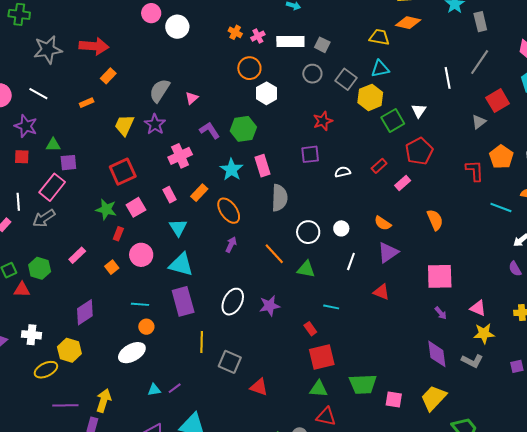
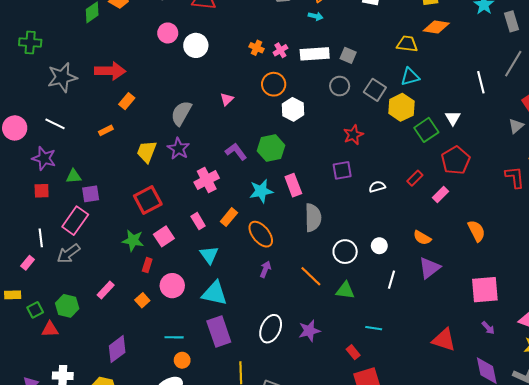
pink triangle: (192, 98) -> (227, 99), moved
cyan star: (231, 170) -> (261, 191), turned 30
red triangle: (381, 292) -> (444, 340), moved, size x1.4

